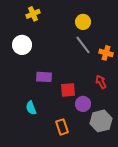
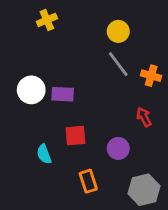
white circle: (22, 45) -> (31, 90), moved
purple rectangle: (44, 77) -> (63, 94), moved
red square: (68, 90) -> (75, 136), moved
gray hexagon: (101, 121) -> (144, 190), moved

